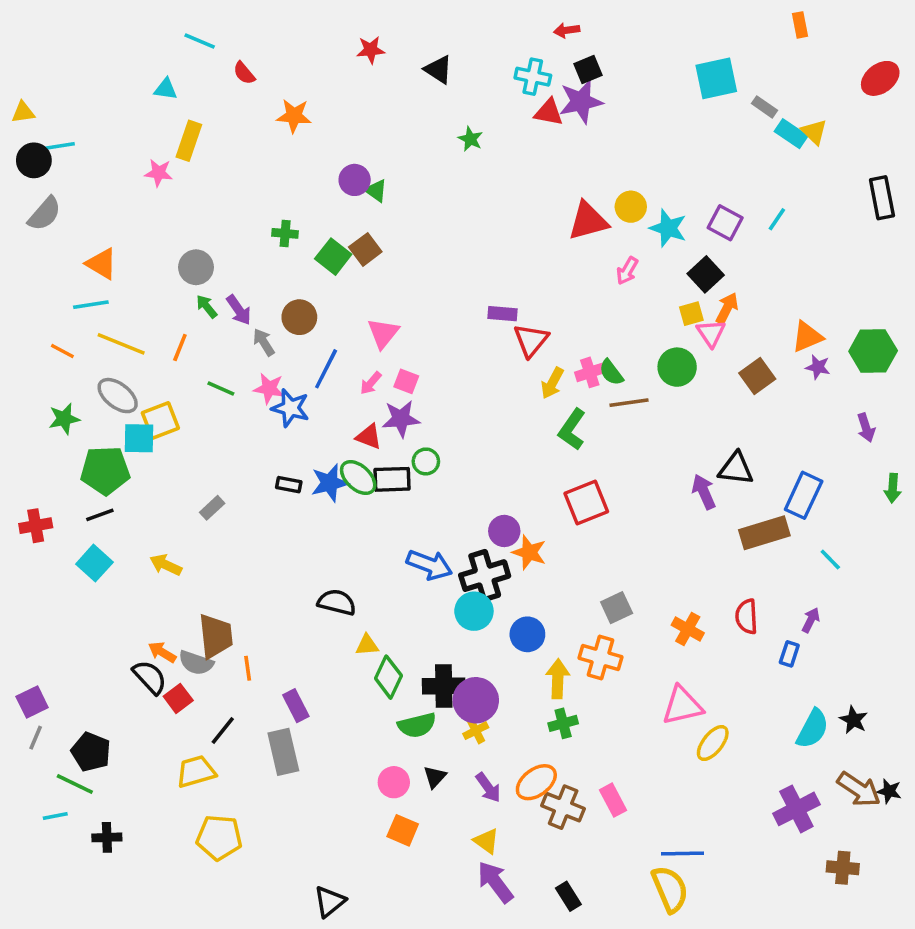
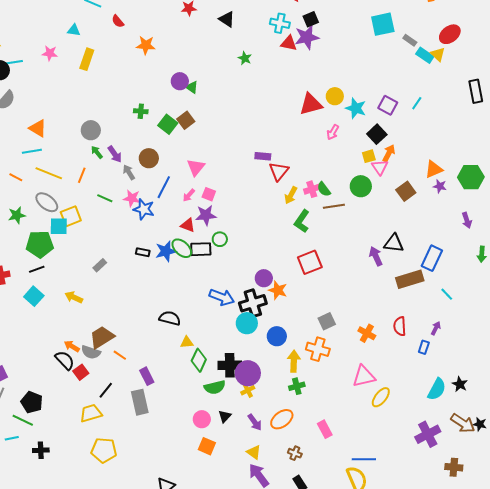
red ellipse: (880, 78) -> (450, 34), moved
pink star: (159, 173) -> (50, 53), moved
brown trapezoid: (216, 636) -> (102, 337), turned -116
orange line: (248, 668) -> (120, 355), turned -48
brown cross: (563, 807) -> (295, 453), moved, size x0.6

